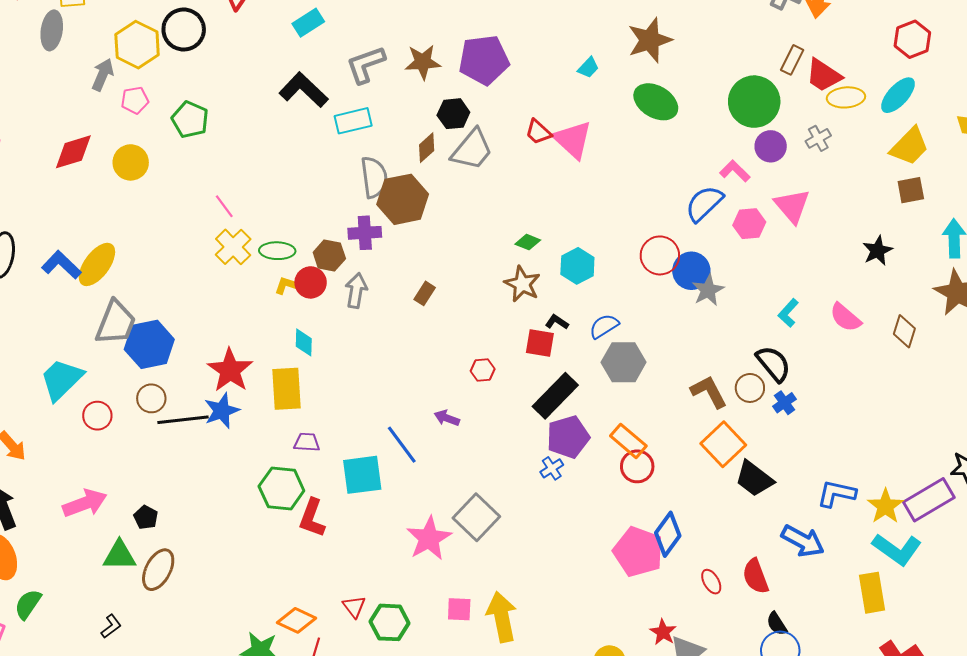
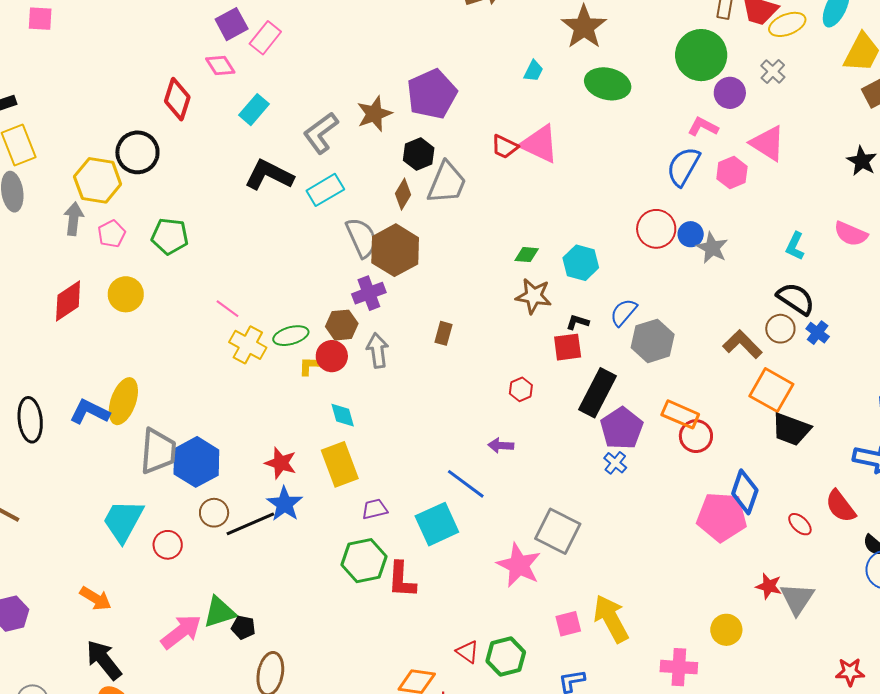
blue circle: (691, 271) -> (691, 234), size x0.7
red star: (230, 370) -> (281, 463), size x0.7
black trapezoid: (754, 479) -> (791, 429), moved
green triangle: (119, 555) -> (220, 612), moved

